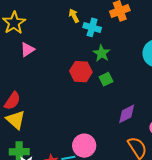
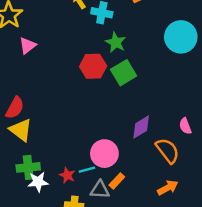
green square: (106, 79) -> (124, 73), size x1.5
purple diamond: (127, 114) -> (141, 127), moved

